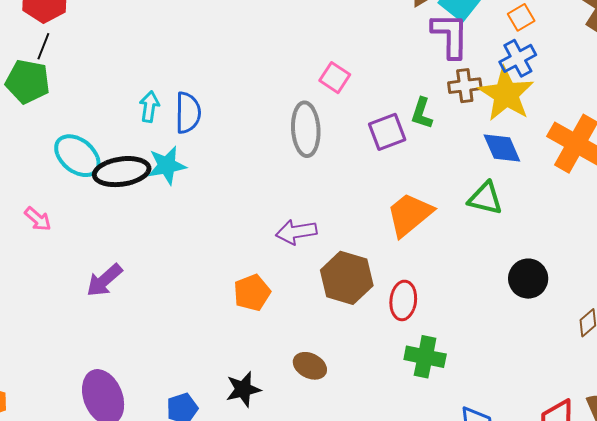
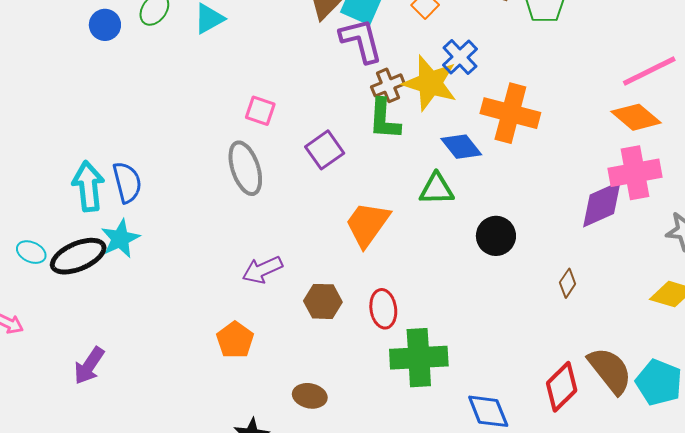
blue cross: (518, 58) -> (460, 57), moved
cyan arrow: (149, 107) -> (88, 186), size x1.6
green L-shape: (422, 113) -> (384, 119), moved, size x1.4
blue diamond: (502, 148) -> (461, 147), moved
cyan ellipse: (77, 156) -> (31, 252), size x0.6
brown hexagon: (347, 278) -> (323, 301), size x0.7
black circle: (528, 279) -> (496, 236), moved
green cross: (425, 357) -> (419, 358), size x1.4

